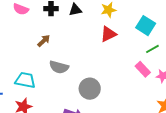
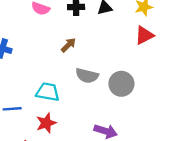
gray circle: (90, 89) -> (121, 84), moved

